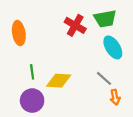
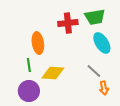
red cross: (75, 25) -> (68, 23), turned -36
orange ellipse: (19, 33) -> (38, 43), moved

